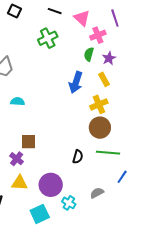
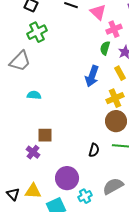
green cross: (48, 38) -> (37, 32), moved
yellow triangle: (20, 183) -> (33, 191), moved
gray semicircle: (97, 193) -> (113, 186), size x1.5
cyan cross: (69, 203) -> (85, 196), turned 32

